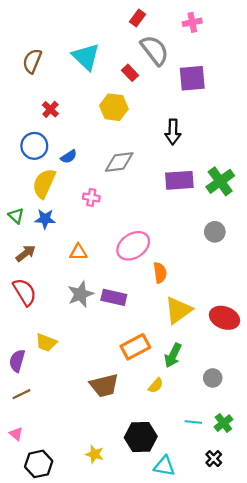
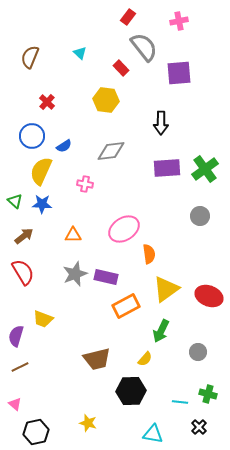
cyan triangle: (86, 57) -> (80, 53), size x0.5
orange rectangle: (135, 347) -> (126, 306), moved
cyan line: (193, 422) -> (180, 402), moved
green cross: (223, 423) -> (208, 394), turned -36
black hexagon: (141, 437) -> (131, 391), moved

